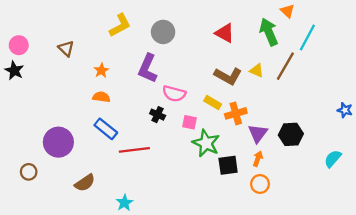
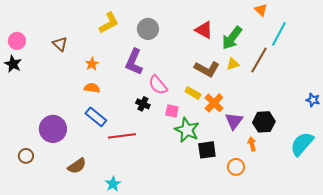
green arrow: (269, 32) -> (232, 38), moved, turned -120
yellow triangle: (257, 71) -> (233, 64), turned -40
pink semicircle: (174, 94) -> (158, 85), turned 35
orange cross: (236, 113) -> (214, 103), turned -30
orange arrow: (258, 159) -> (252, 144), moved, turned -32
cyan semicircle: (333, 159) -> (302, 144), size x1.5

